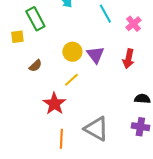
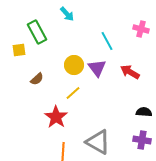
cyan line: (105, 14) -> (107, 41), moved
pink cross: (133, 24) -> (141, 29), moved, turned -35
red arrow: (128, 59) -> (130, 72), turned 108

